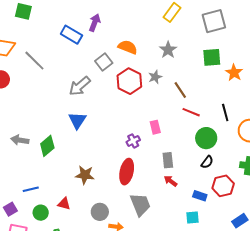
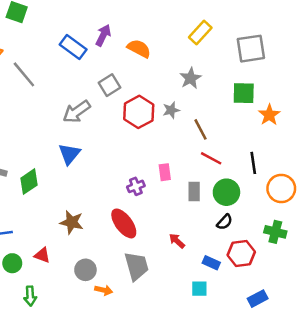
orange semicircle: (128, 47) -> (139, 48), moved
gray rectangle: (168, 160) -> (194, 191), moved
red ellipse: (127, 172) -> (124, 223), turned -55

